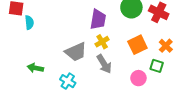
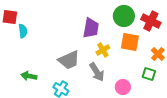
yellow cross: (102, 42) -> (103, 50), moved
orange square: (137, 45) -> (130, 42), moved, turned 36
pink circle: (138, 78) -> (123, 87), moved

